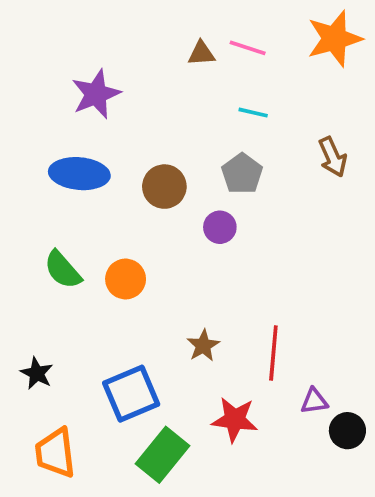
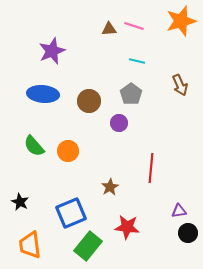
red line: (273, 353) -> (151, 168), moved
purple triangle: (314, 401) -> (179, 211), moved

